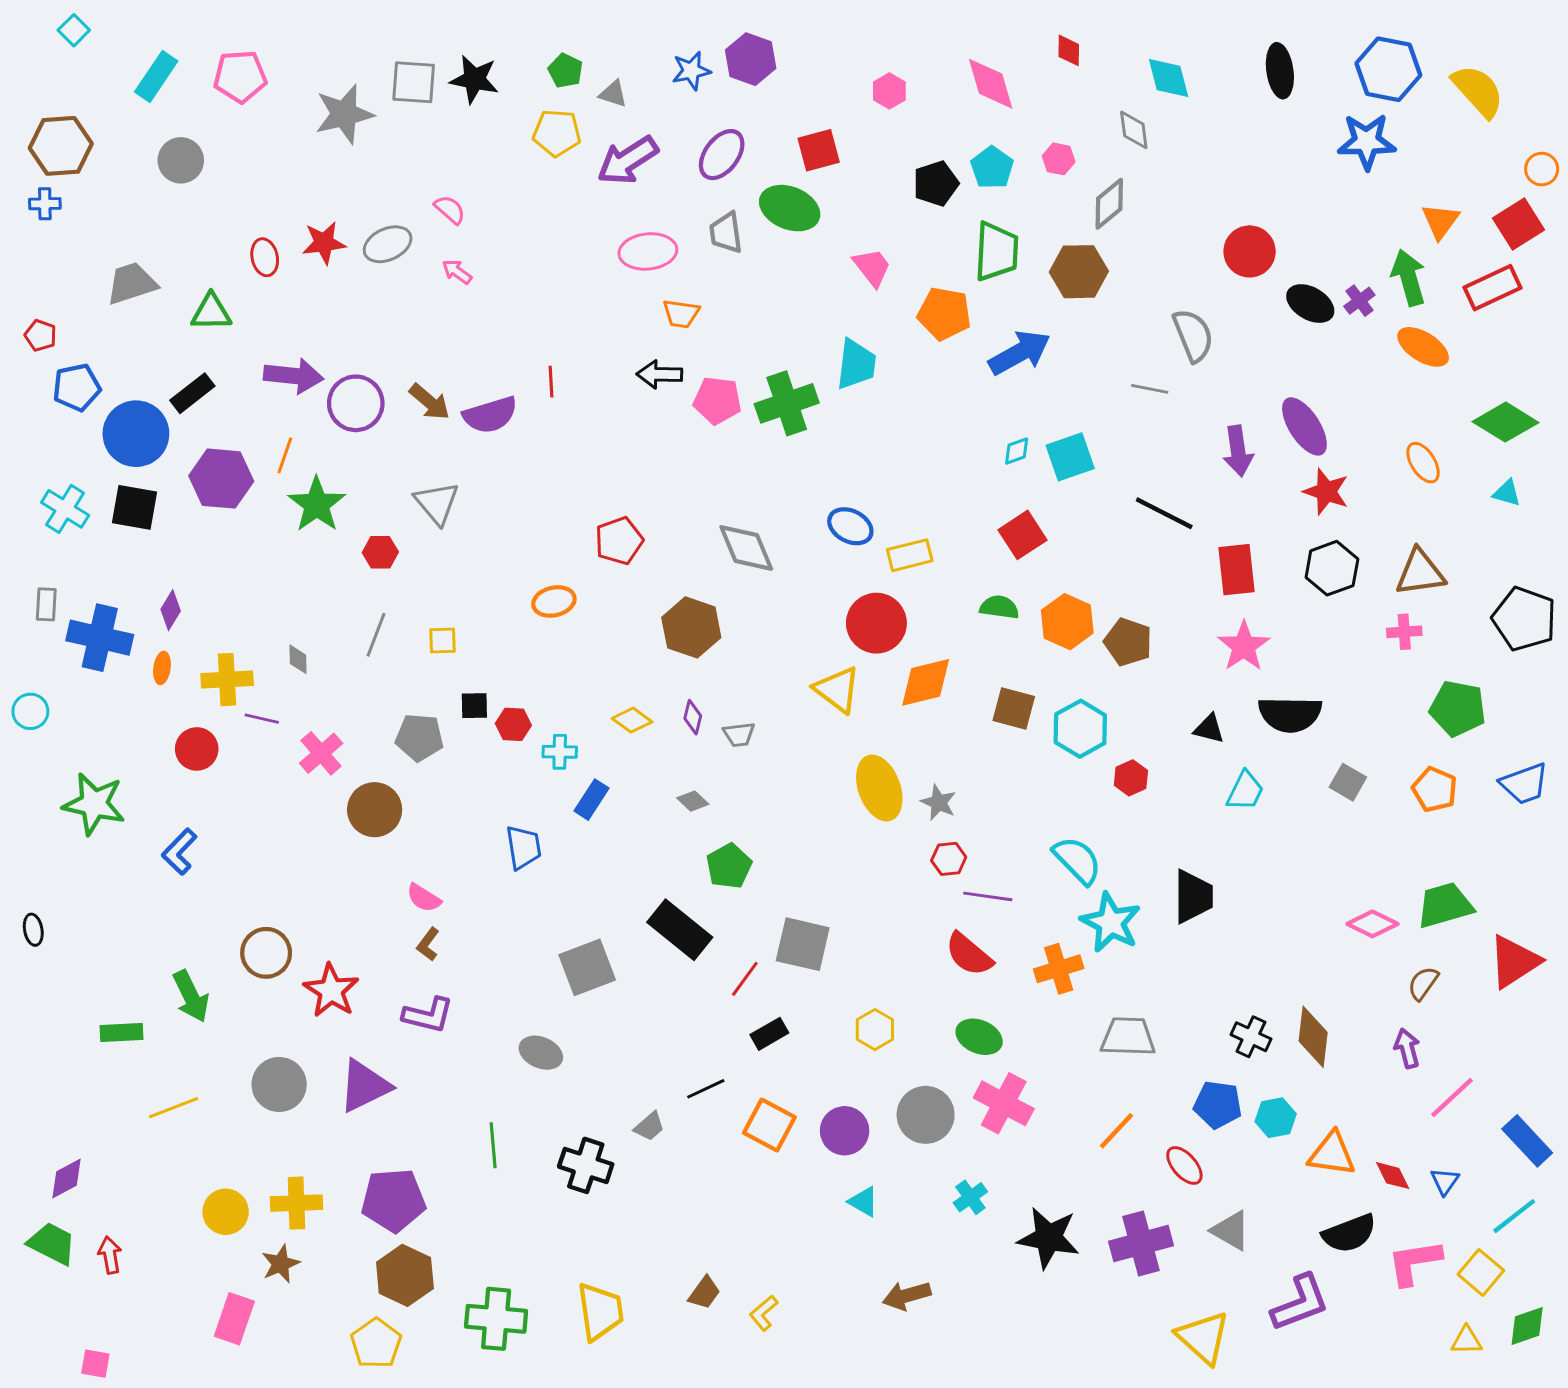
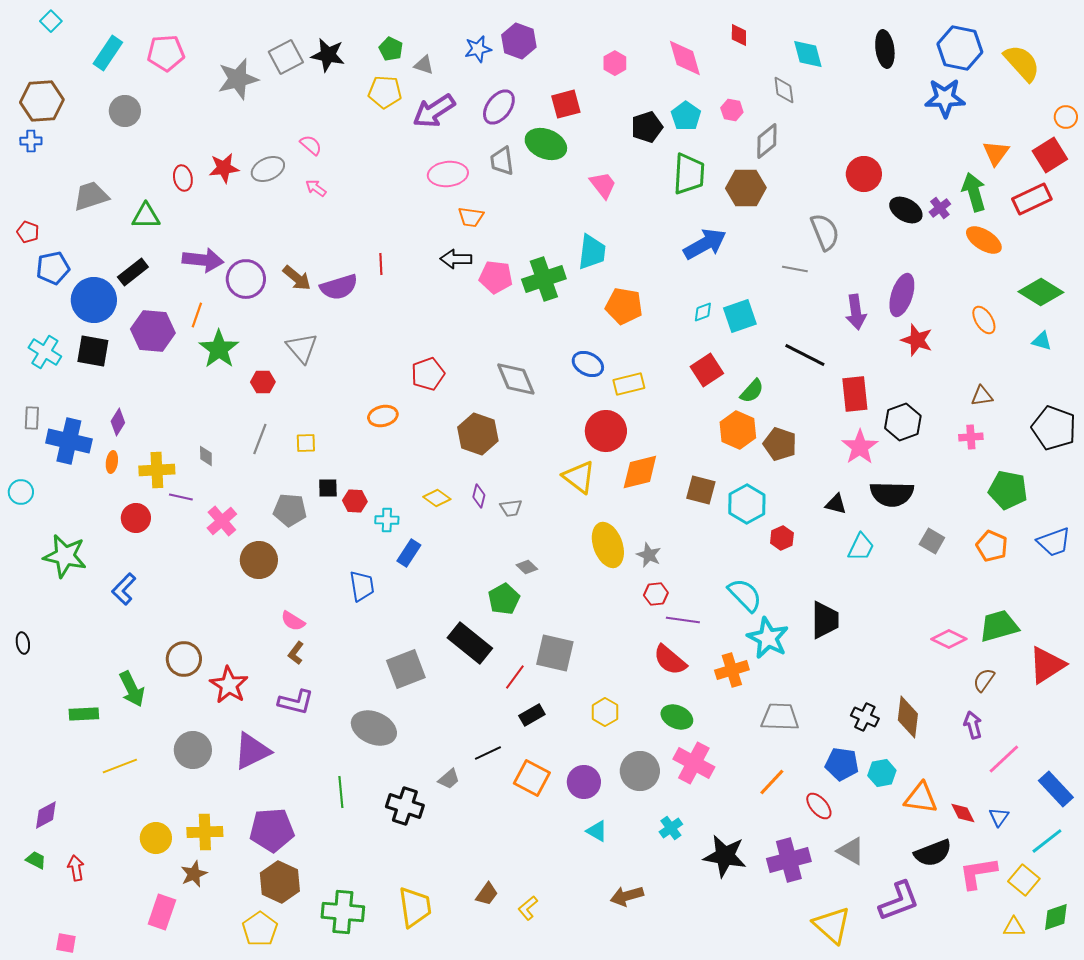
gray square: (414, 82) -> (286, 57), turned -32
orange pentagon: (944, 314) -> (624, 306), moved
purple ellipse: (1304, 426) -> (902, 295), turned 51
black hexagon: (1332, 568) -> (903, 422), moved
brown triangle: (1420, 573) -> (982, 396), size x0.6
green semicircle: (999, 607) -> (752, 391), moved, turned 124
gray diamond: (693, 801) -> (527, 567), moved
gray ellipse: (541, 1053) -> (374, 728), size x1.5
green trapezoid: (52, 1244) -> (36, 860), size x0.6

